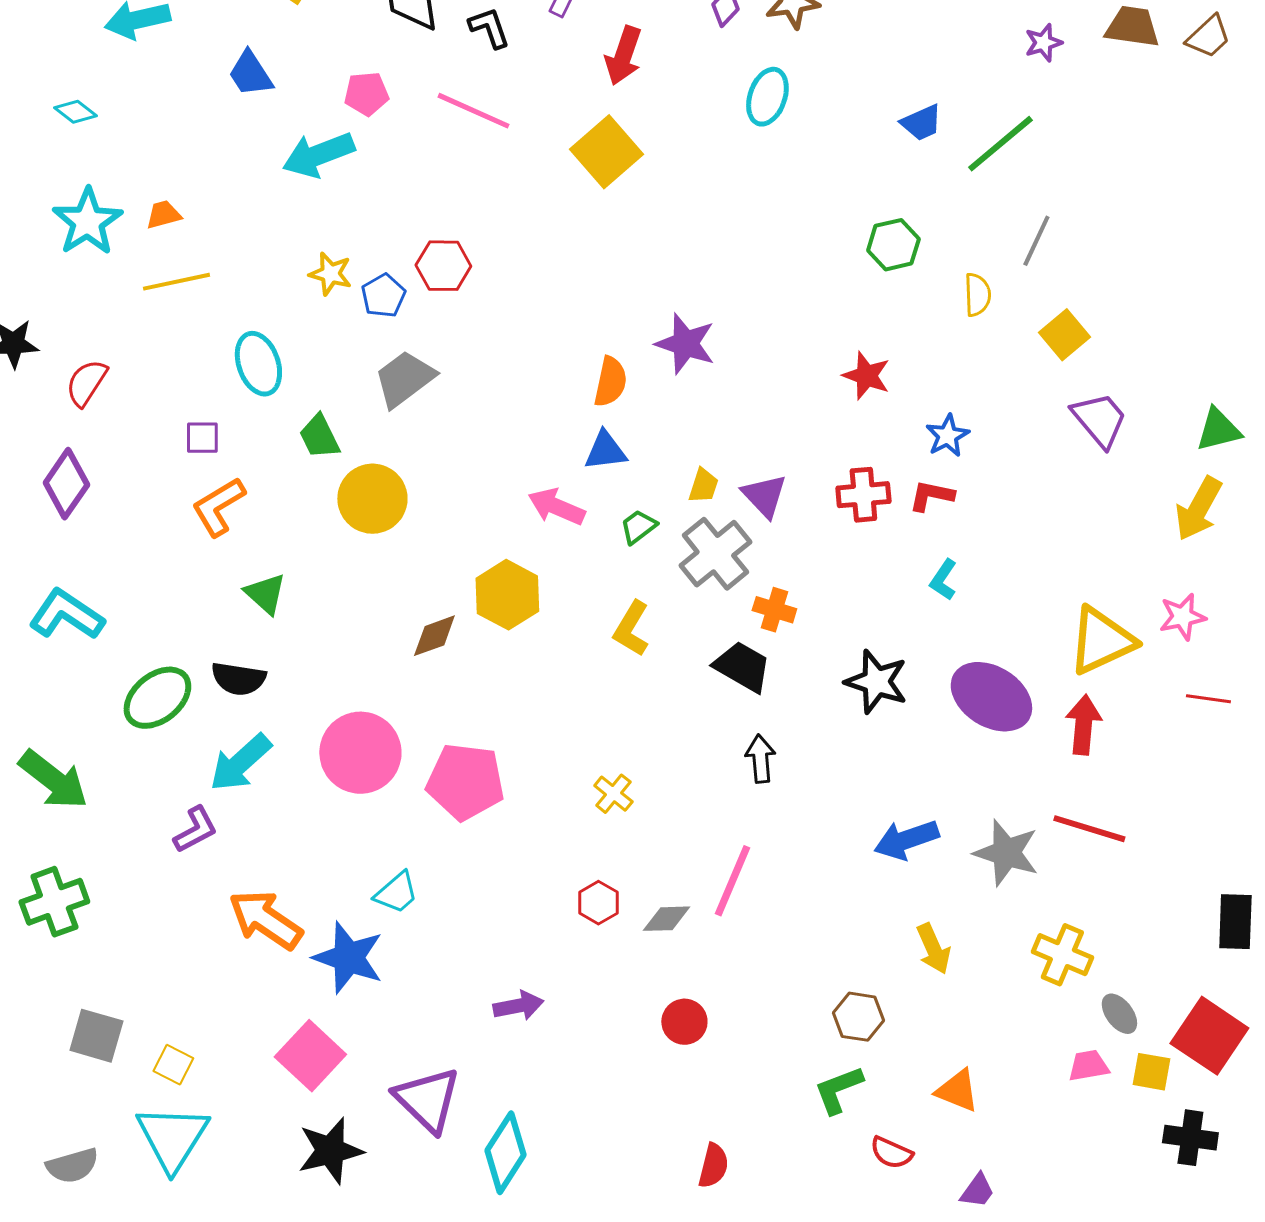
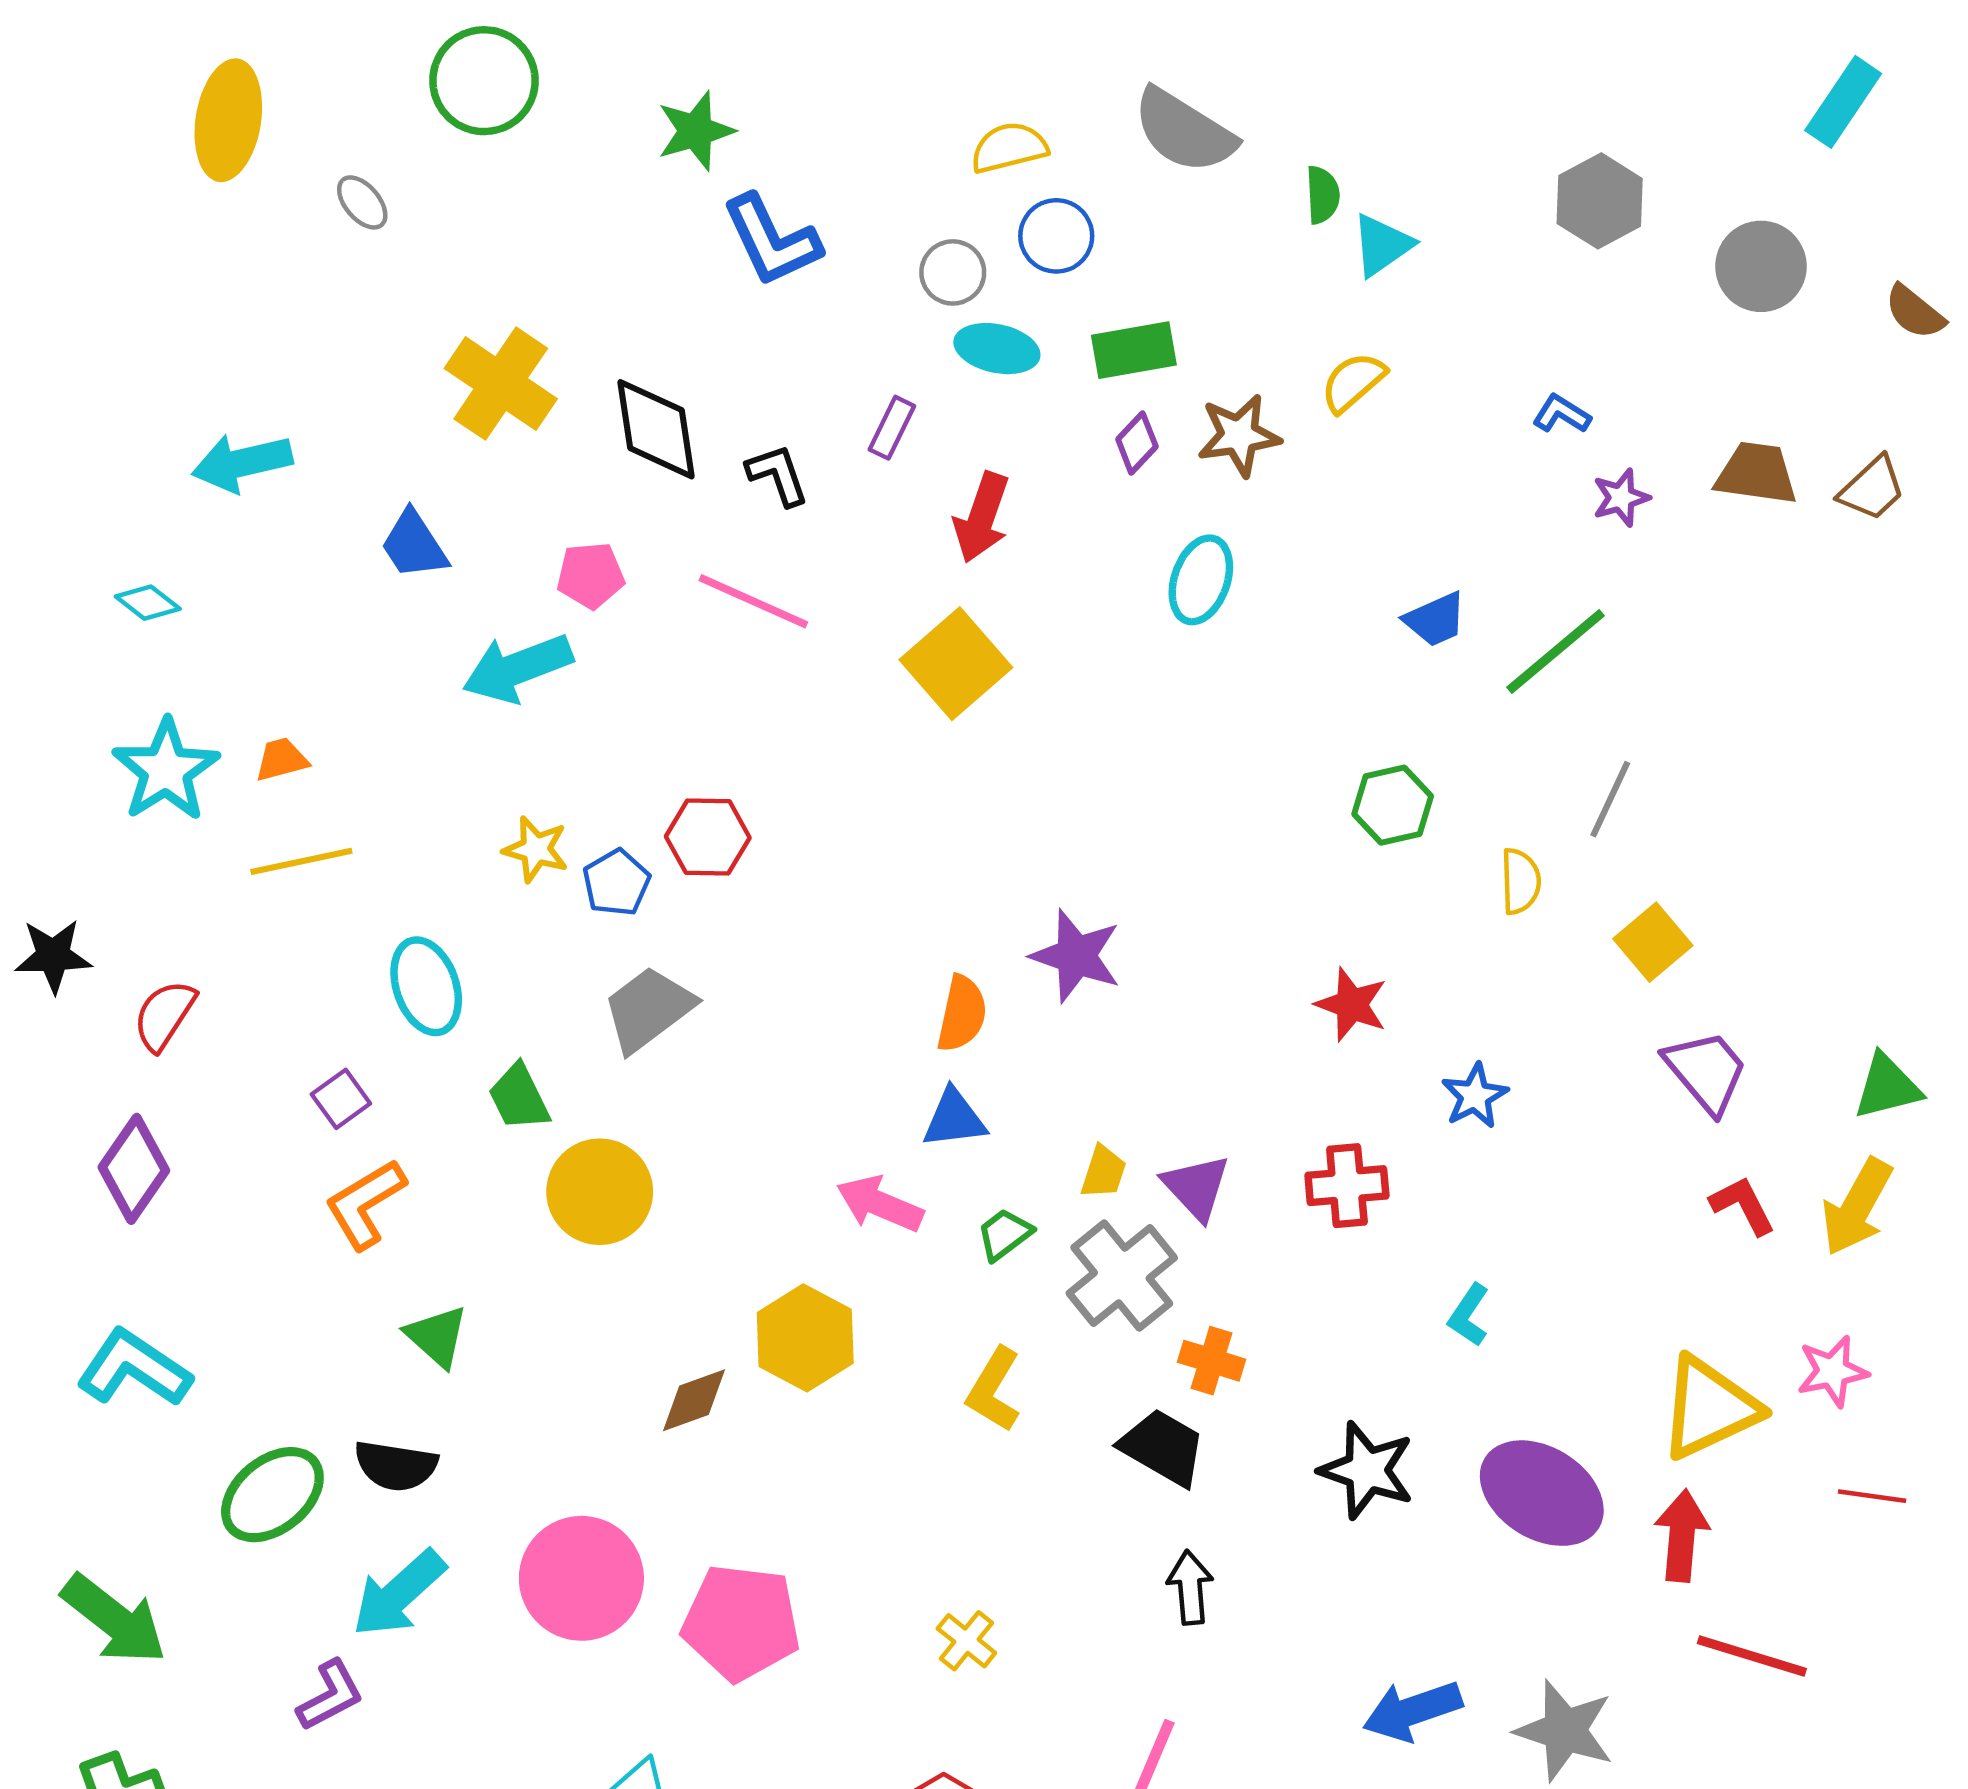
purple square: (202, 438) -> (341, 1099), turned -36
red L-shape: (931, 496) -> (1743, 1205), moved, turned 51
red line: (1089, 829) -> (1752, 1656), moved

